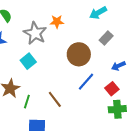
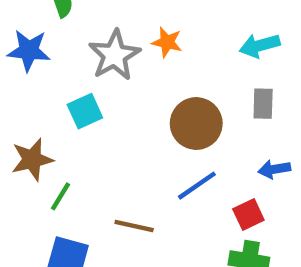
gray rectangle: (106, 38) -> (263, 104), turned -56
brown line: (55, 99) -> (134, 226), moved, turned -54

